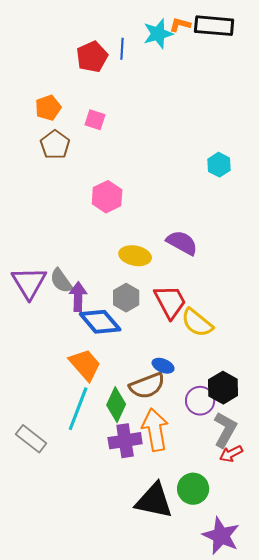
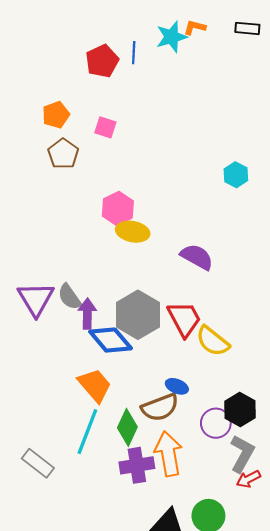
black rectangle: (214, 26) -> (247, 28), moved, size x0.6
yellow ellipse: (135, 256) -> (133, 232), moved
gray hexagon: (126, 298) -> (138, 315), size x1.6

